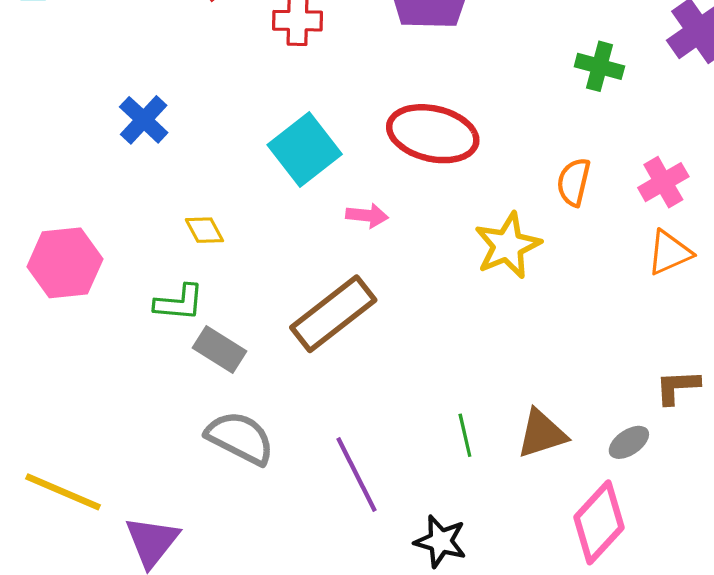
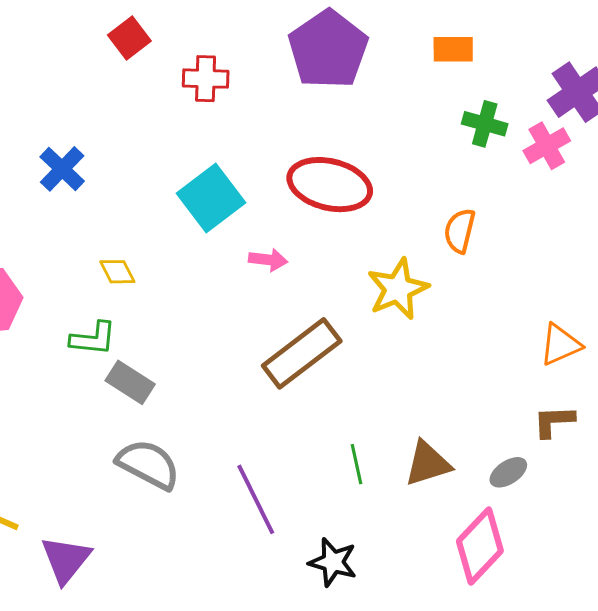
pink cross: (663, 182) -> (547, 146), moved
orange triangle: (669, 253) -> (560, 345), moved
brown rectangle: (333, 314) -> (302, 353), moved

